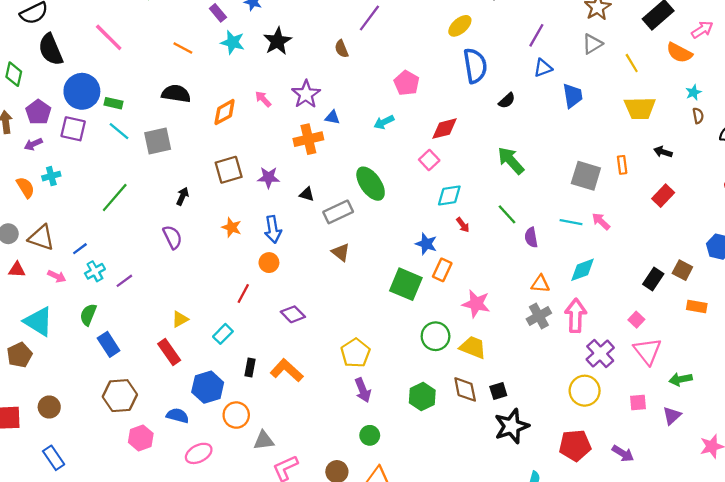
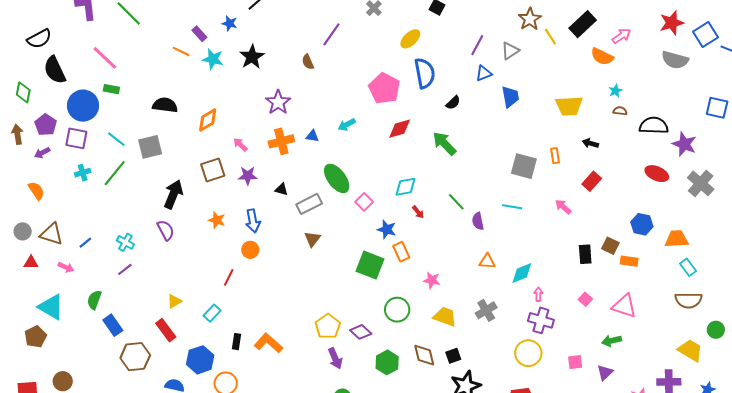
gray triangle: (592, 44) -> (510, 51), moved
orange line: (183, 48) -> (181, 51), moved
yellow line: (632, 63) -> (550, 37), moved
pink pentagon: (406, 83) -> (384, 88), moved, size x1.4
pink arrow: (263, 99) -> (240, 145), moved
green rectangle: (113, 103) -> (111, 89), moved
brown semicircle: (698, 116) -> (620, 111), turned -72
blue triangle: (332, 117) -> (312, 136), moved
pink square: (429, 160) -> (364, 202), moved
green arrow: (511, 161) -> (444, 144), moved
cyan cross: (51, 176) -> (83, 173), moved
black arrow: (183, 196) -> (173, 194), size x1.8
green line: (115, 198) -> (115, 173), moved
pink arrow: (601, 221) -> (563, 207), moved
brown triangle: (341, 252) -> (312, 239), turned 30
orange rectangle: (442, 270) -> (401, 252), turned -48
cyan diamond: (582, 270) -> (522, 273), moved
cyan cross: (95, 271) -> (125, 242), moved, turned -30
black rectangle: (653, 279) -> (585, 254), turned -36
pink star: (476, 304) -> (432, 280), size x0.7
orange rectangle: (697, 306) -> (629, 261), moved
purple diamond: (293, 314) -> (361, 332), moved
pink arrow: (576, 315) -> (538, 294), moved, size x0.5
gray cross: (539, 316) -> (486, 310), moved
pink square: (636, 320) -> (585, 299), moved
yellow trapezoid: (473, 347) -> (445, 317), moved
pink triangle: (647, 351) -> (624, 306), moved, turned -32
purple cross: (600, 353) -> (541, 320), turned -30
brown hexagon: (120, 396) -> (135, 357), moved

